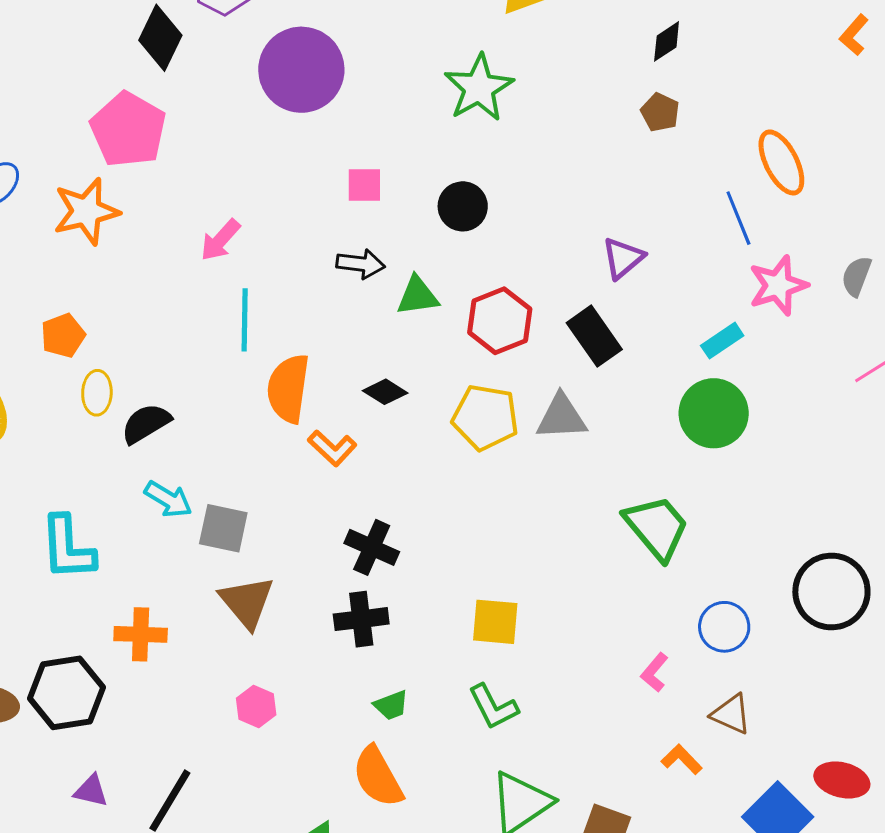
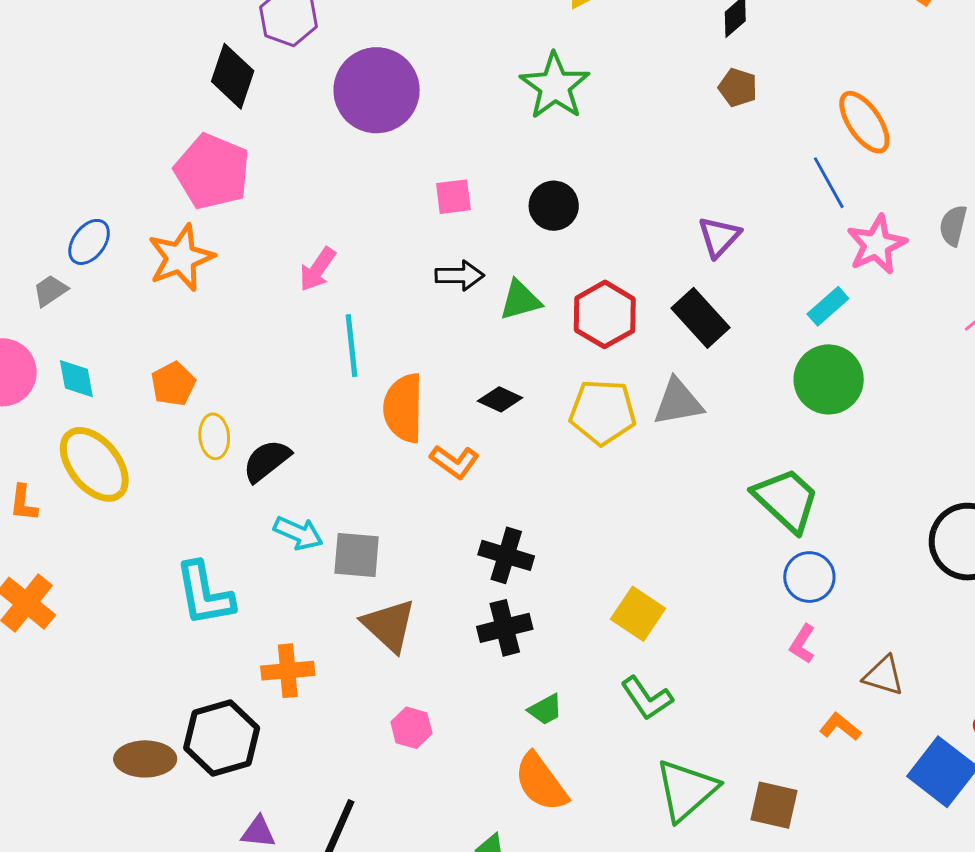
yellow square: (495, 622) -> (638, 614), turned 36
blue circle: (724, 627) -> (809, 577), moved

